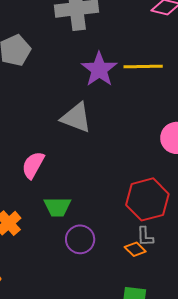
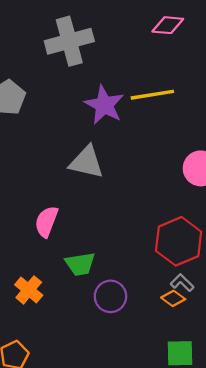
gray L-shape: (145, 237) -> (182, 283), turned 145

